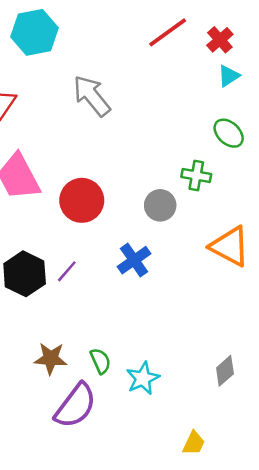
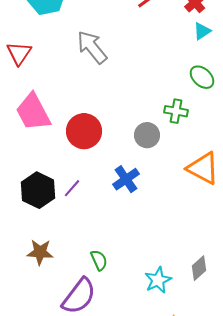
brown star: (51, 358) -> (40, 252), moved
cyan star: (143, 378) -> (158, 280), moved

